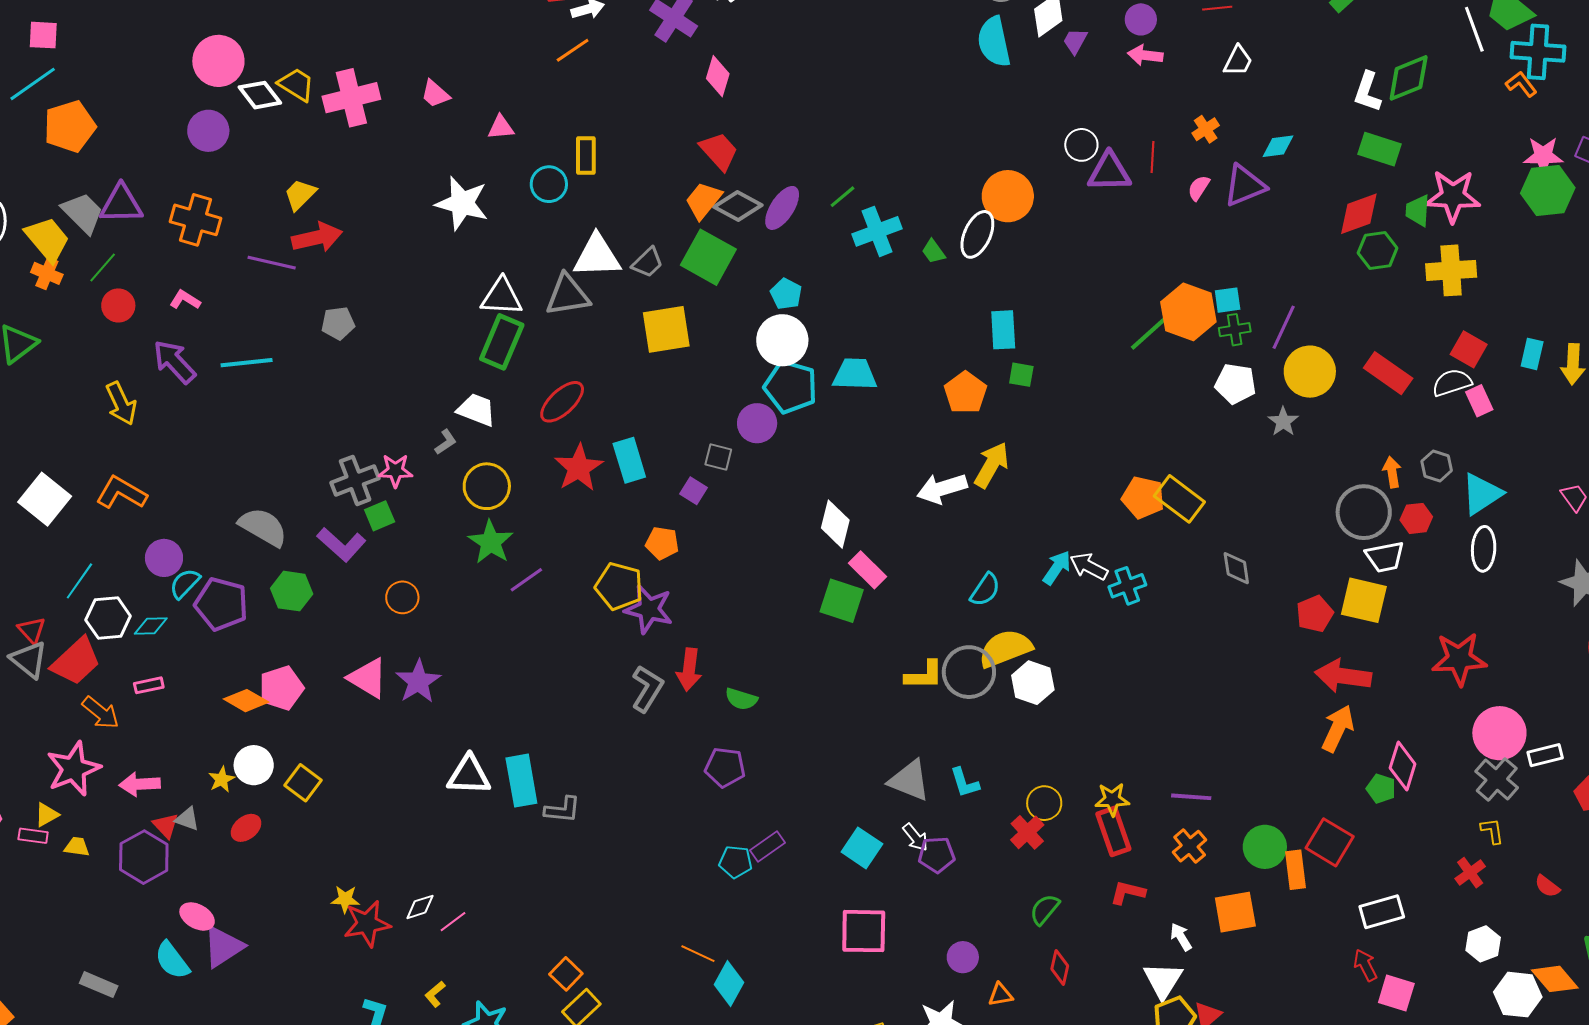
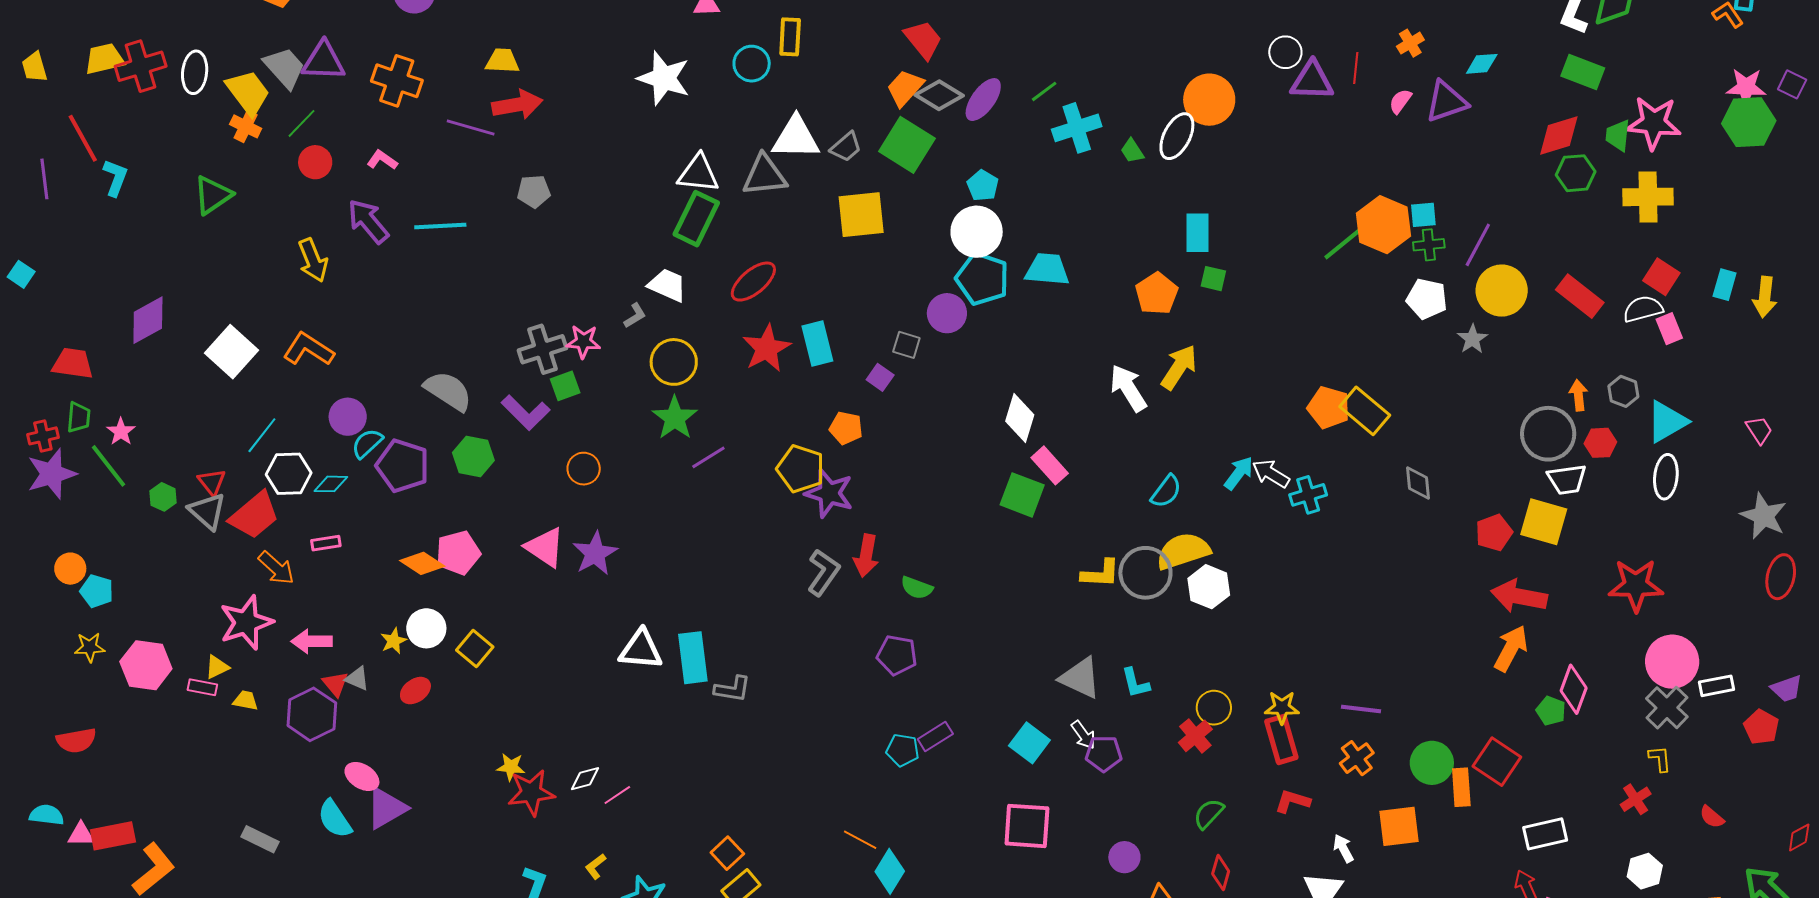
yellow trapezoid: (300, 195) -> (502, 61), turned 45
white arrow: (942, 488) -> (1128, 388), turned 72

